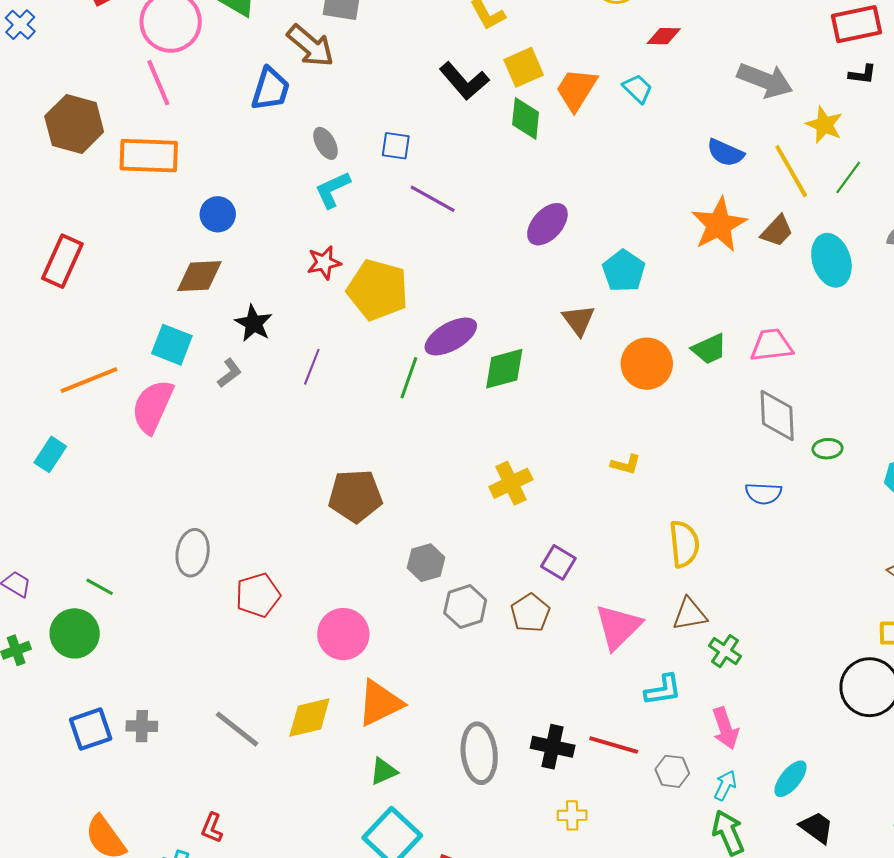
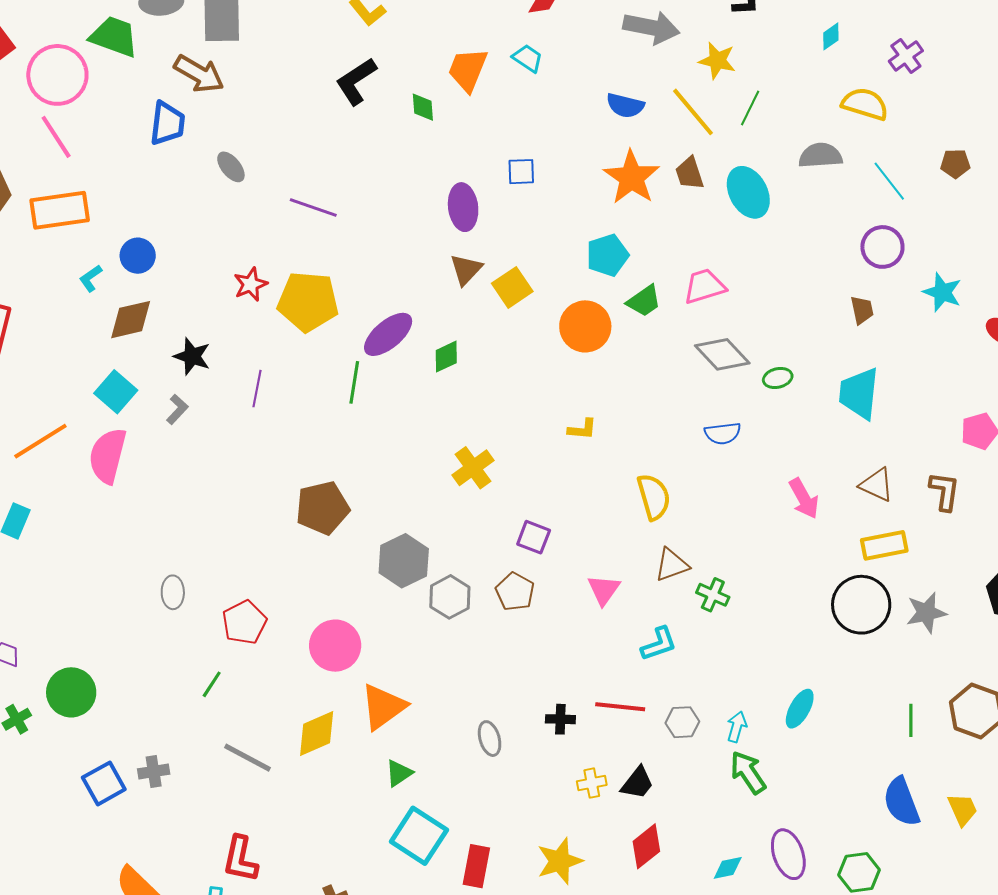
yellow square: (524, 67) -> (512, 287), moved
black L-shape: (464, 81) -> (356, 81), turned 108
green diamond: (526, 118) -> (423, 107), size x0.7
blue square: (396, 146) -> (521, 172), moved
cyan L-shape: (333, 190) -> (91, 278), moved, size x0.7
purple line: (433, 199) -> (313, 208), moved
purple ellipse: (547, 224) -> (463, 207), turned -39
brown trapezoid: (777, 231) -> (690, 173), turned 129
cyan pentagon: (624, 271) -> (607, 255), moved, turned 30
brown triangle: (579, 320) -> (466, 269), moved, turned 30
cyan square: (172, 345) -> (116, 392), turned 30
green diamond: (504, 369) -> (446, 357), size x0.7
gray diamond: (777, 416) -> (722, 354), turned -30
gray ellipse: (193, 553) -> (173, 592), size x0.7
gray hexagon: (426, 563) -> (404, 561), size x1.4
green line: (100, 587) -> (212, 684), moved, turned -76
pink triangle: (618, 627) -> (604, 590), size x0.7
pink arrow: (725, 728) -> (804, 498), moved
black cross: (553, 747) -> (560, 719), size x0.7
gray ellipse: (479, 753) -> (490, 739), size x0.6
black trapezoid: (817, 827) -> (637, 783), moved, turned 102
red L-shape: (212, 828) -> (240, 859), size x1.6

